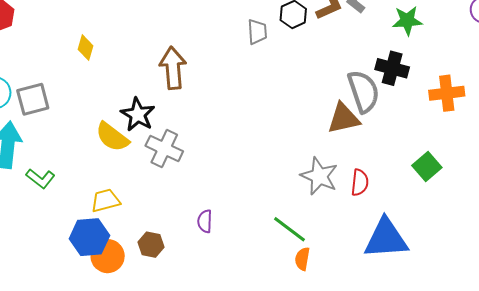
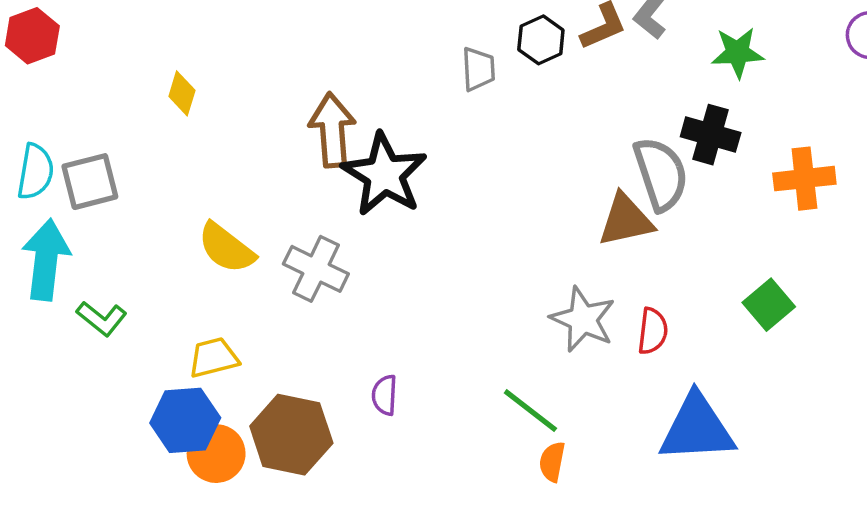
black star: (138, 114) -> (384, 174), moved, size x1.4
brown hexagon: (151, 245) -> (291, 435), size x1.8

